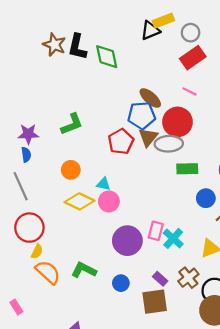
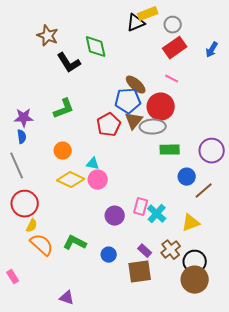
black L-shape: (77, 47) -> (69, 63), moved, turned -45
purple circle: (127, 241) -> (115, 216), size x0.7

